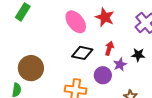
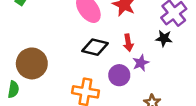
red arrow: (109, 48) -> (128, 43), turned 152
black star: (138, 55) -> (164, 38), moved

